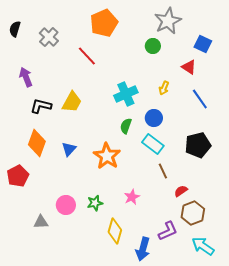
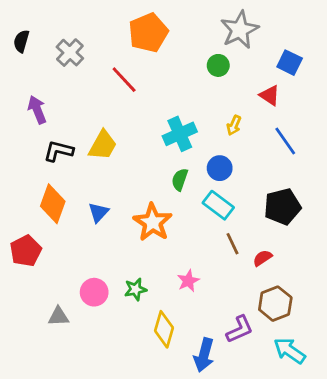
red semicircle: (181, 191) -> (262, 258), moved

